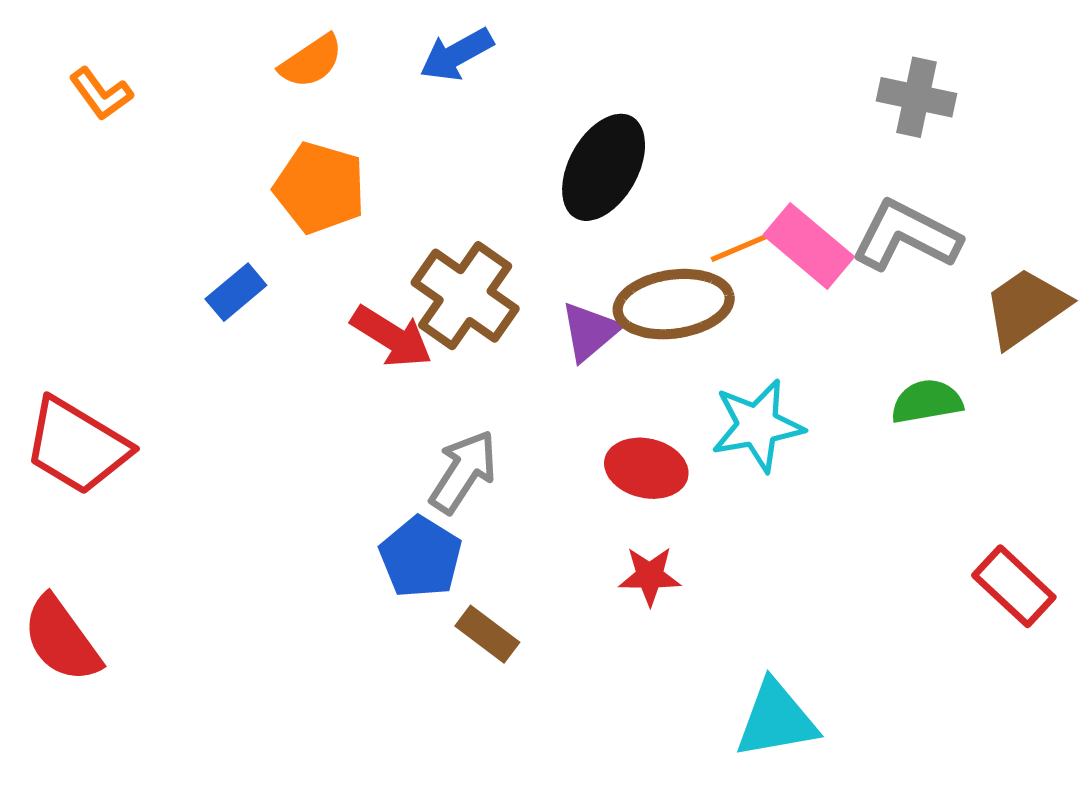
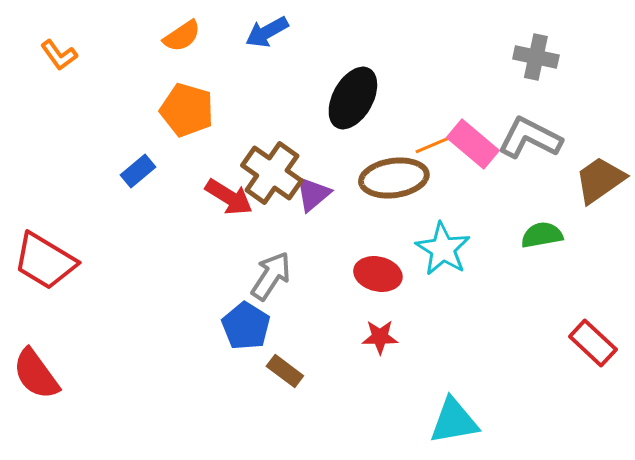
purple triangle: (590, 331) -> (313, 194), moved
cyan star: (757, 425) -> (443, 249), turned -30

